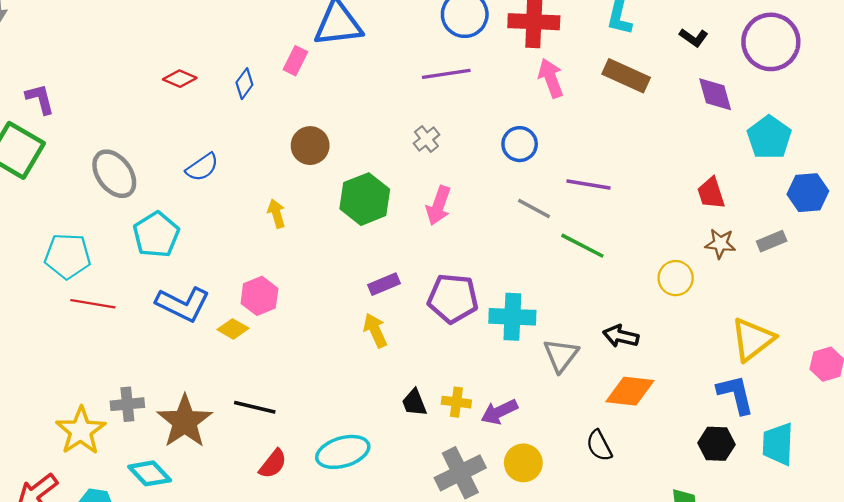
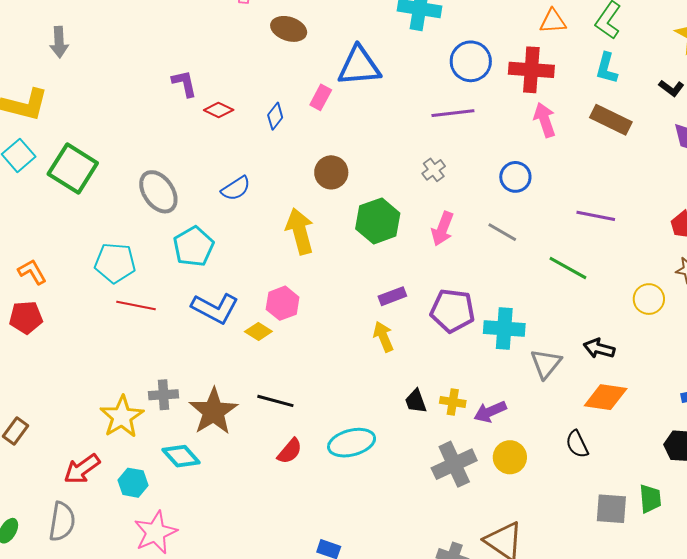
purple L-shape: (40, 99) -> (184, 83), moved
purple line: (588, 185) -> (596, 216), moved
gray line: (534, 208) -> (502, 232), moved
yellow arrow: (277, 214) -> (300, 231), size x1.8

